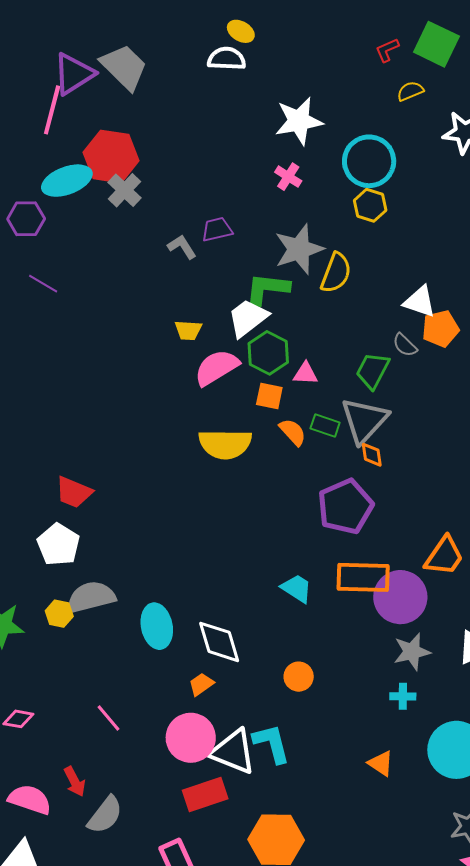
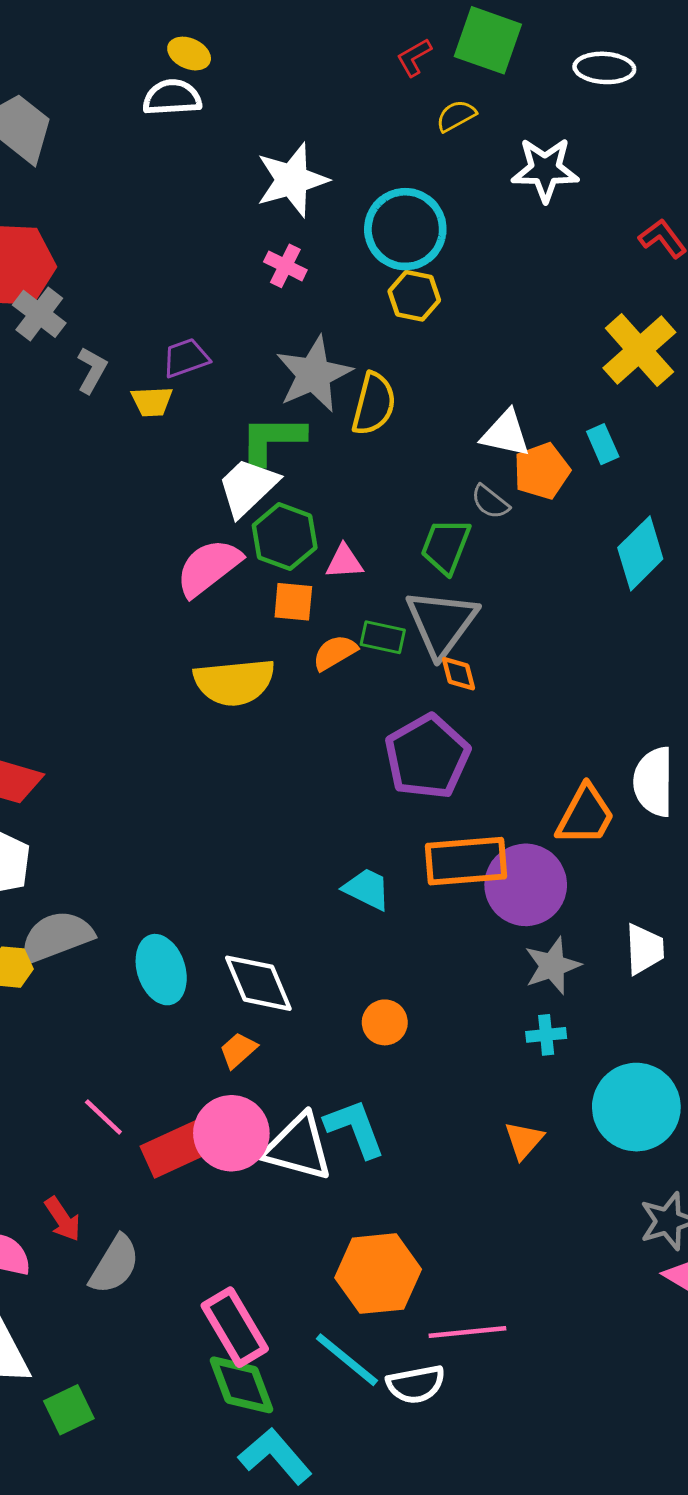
gray L-shape: (182, 247) -> (92, 370), moved, turned 68
yellow trapezoid: (188, 330) -> (152, 401), moved
orange semicircle: (293, 432) -> (335, 653), turned -72
orange triangle: (381, 763) -> (524, 1140), turned 44
red rectangle: (205, 794) -> (176, 1149), moved

